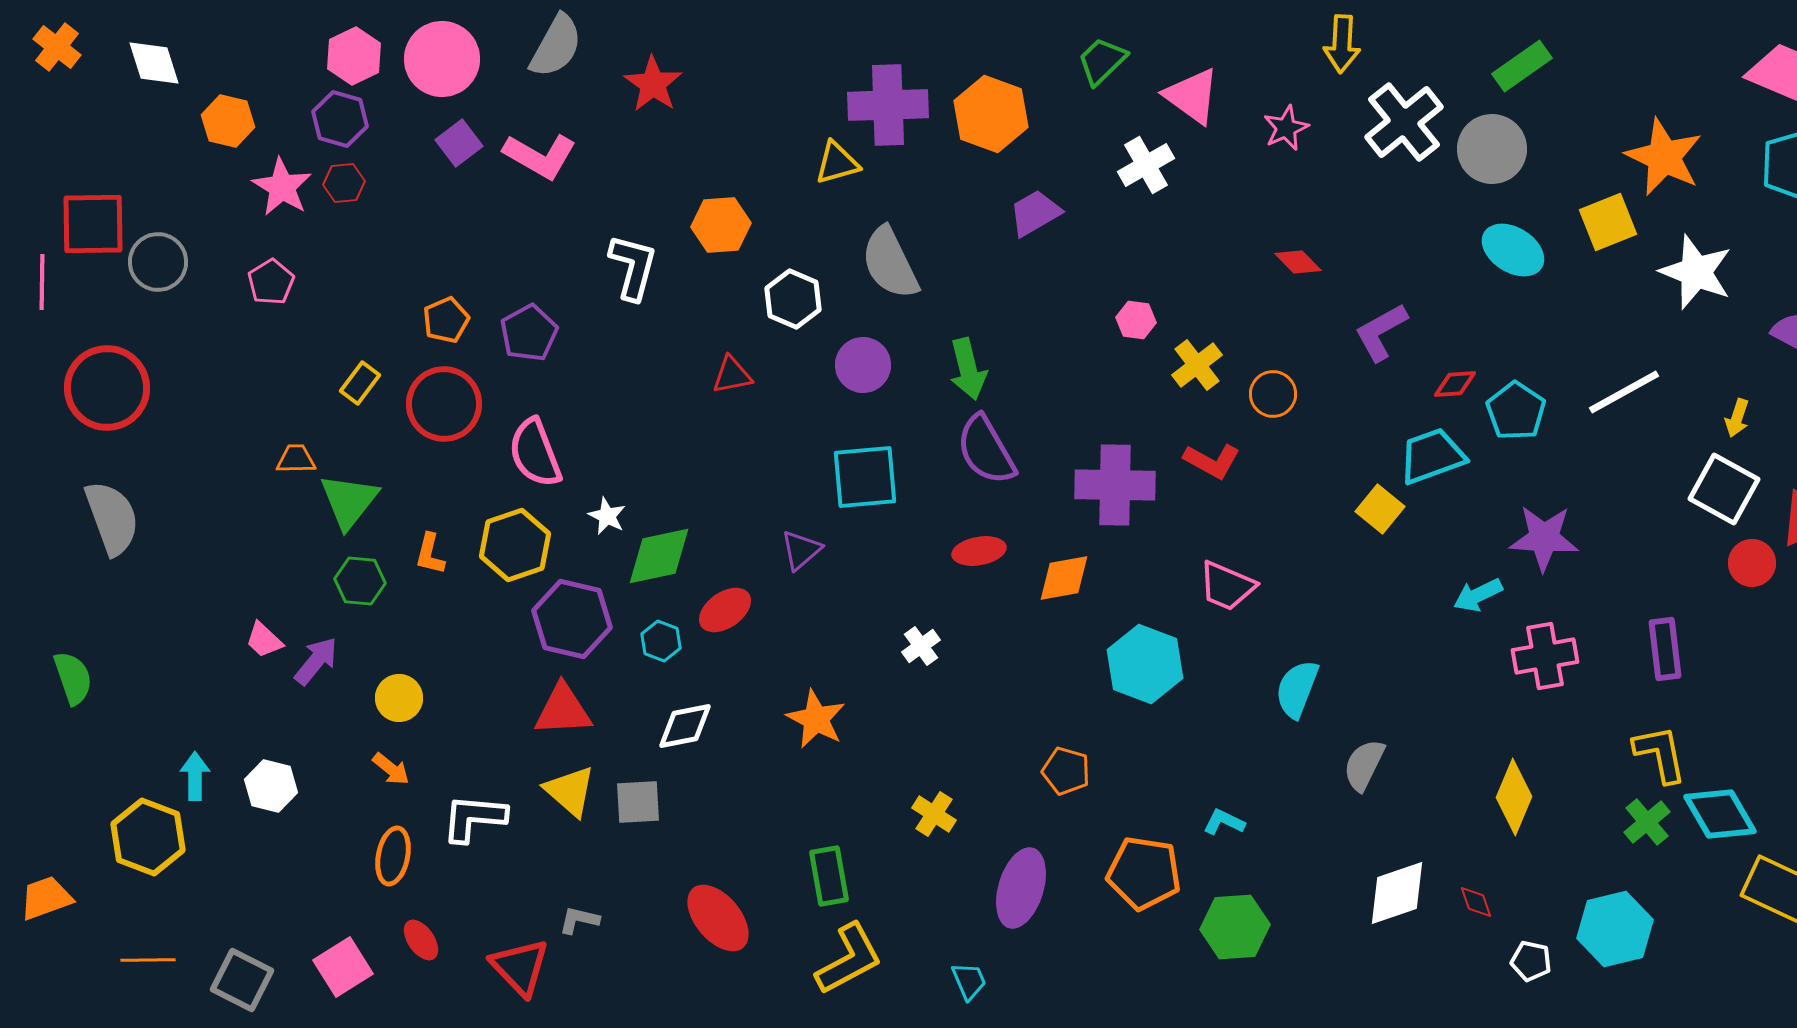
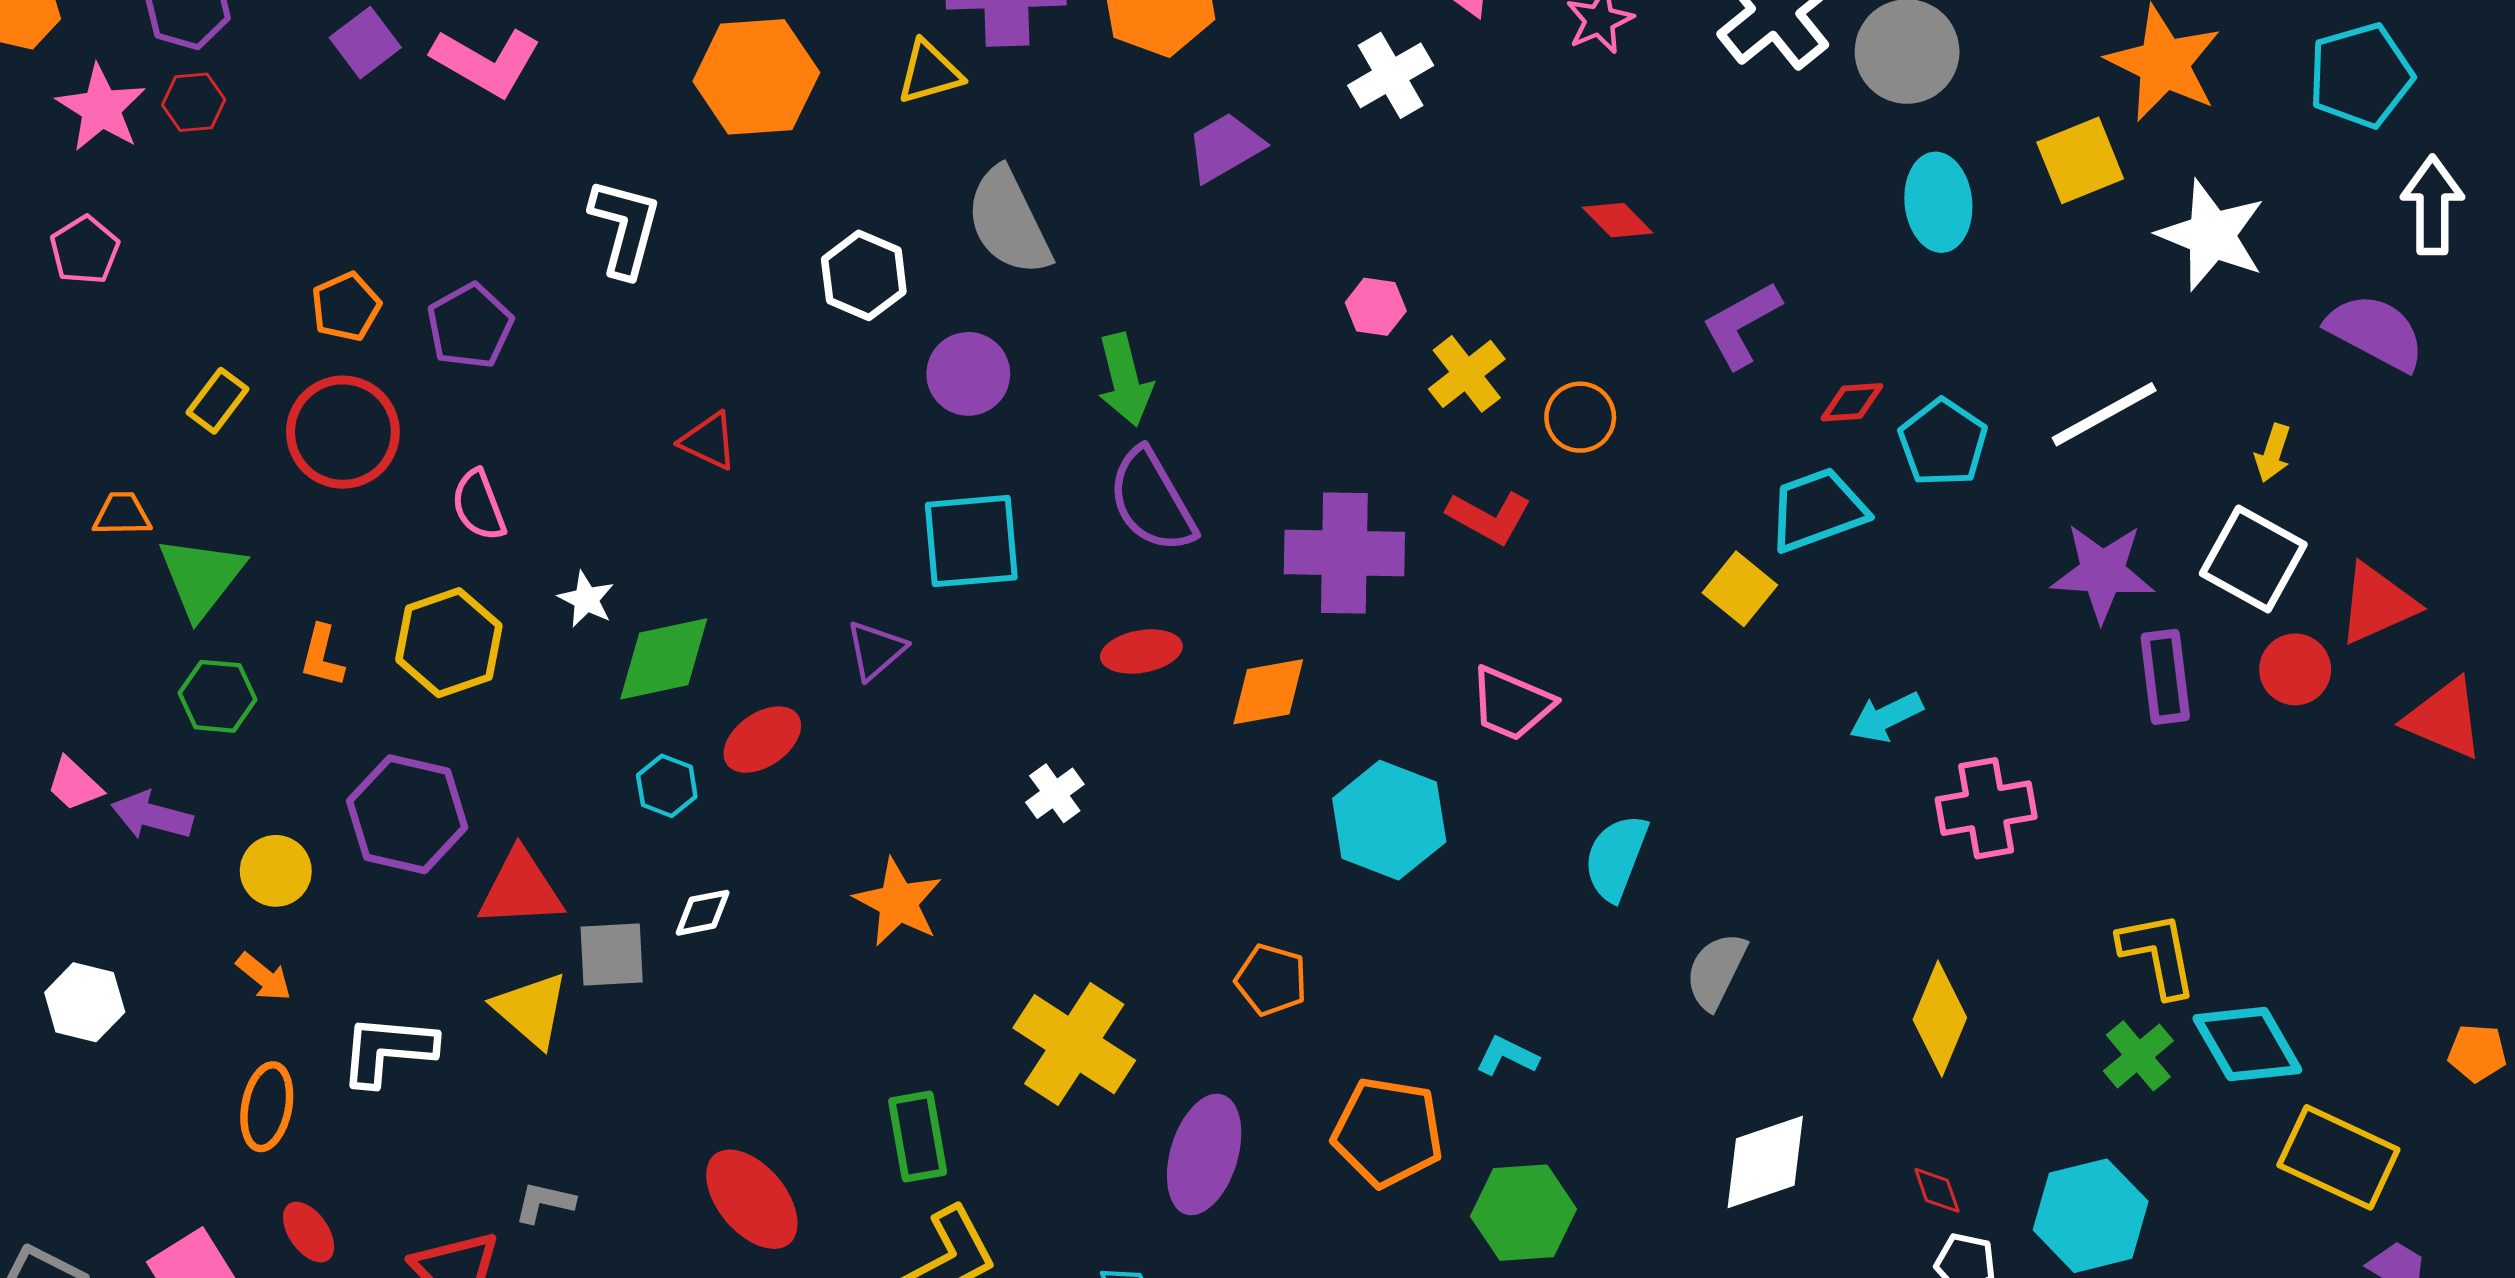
orange hexagon: (721, 225) -> (756, 77), moved, size x1.4
cyan ellipse: (1513, 250) -> (1938, 202), turned 52
red triangle: (732, 375) -> (709, 441), moved, turned 36
pink semicircle: (535, 453) -> (479, 505), size x0.7
purple star: (1544, 538) -> (2103, 572), moved
purple hexagon: (572, 619) -> (407, 814), moved
purple rectangle: (1665, 649) -> (2165, 677), moved
purple arrow: (316, 661) -> (152, 816), turned -114
white diamond: (685, 726) -> (703, 913), size x0.7
gray square: (638, 802) -> (612, 954), moved
yellow cross: (934, 814) -> (1074, 1044), size x1.8
red diamond: (1476, 902) -> (1937, 1190), moved

